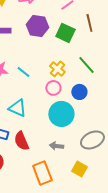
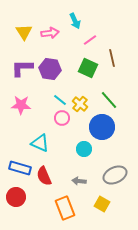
purple hexagon: (37, 26) -> (50, 69), moved
cyan line: (23, 72) -> (60, 100), moved
pink circle: (53, 88) -> (62, 118), moved
blue circle: (79, 92) -> (102, 127), size x1.6
cyan circle: (61, 114) -> (84, 149), size x0.6

